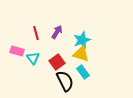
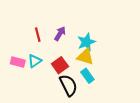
pink rectangle: (17, 51) -> (18, 62), moved
cyan triangle: (33, 58) -> (35, 61), turned 32

